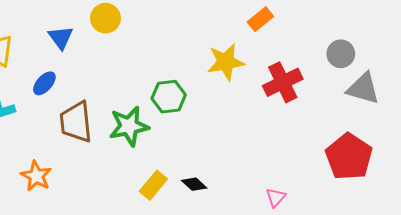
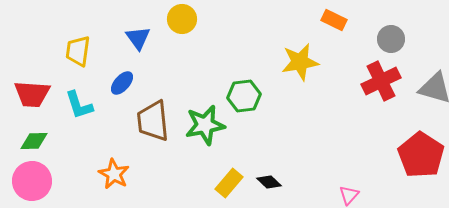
orange rectangle: (260, 19) -> (334, 20), turned 65
gray circle: (341, 54) -> (391, 39), moved
red cross: (283, 82) -> (381, 81), moved

